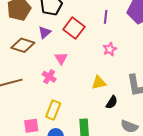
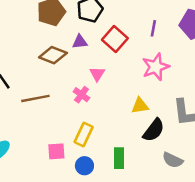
purple triangle: (45, 32) -> (80, 42), turned 32
pink star: (110, 49) -> (156, 67), size x1.6
black semicircle: (112, 102) -> (154, 130), size x1.5

